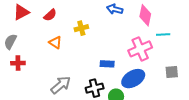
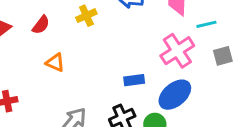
yellow cross: (81, 28) -> (86, 16), moved
gray square: (172, 72) -> (223, 56), moved

